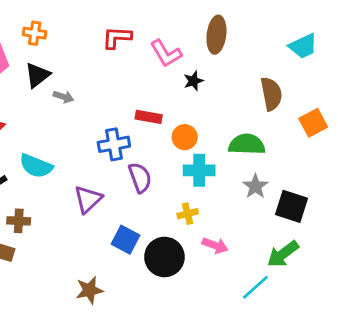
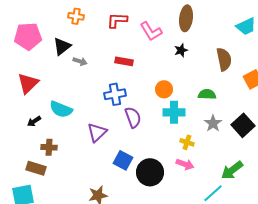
orange cross: (35, 33) -> (76, 16), moved
black star: (193, 81) -> (181, 50), moved
red rectangle: (149, 117) -> (124, 61), moved
green semicircle: (247, 144) -> (207, 94), size x0.7
black square: (292, 206) -> (243, 125), moved, turned 30
yellow cross: (188, 214) -> (187, 142), moved, turned 32

